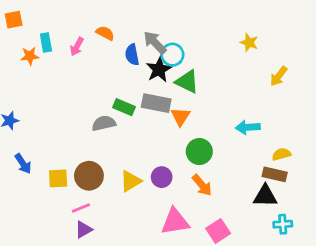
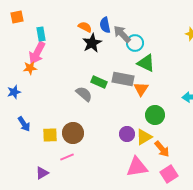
pink arrow: (77, 47) -> (37, 53), moved, size x1.6
blue semicircle: (132, 55) -> (105, 25), moved
orange star: (30, 56) -> (30, 68), moved
black star: (159, 69) -> (92, 43), moved
gray semicircle: (104, 123) -> (84, 94), turned 54
yellow triangle: (131, 181) -> (144, 137), moved
orange arrow: (202, 185) -> (162, 149), moved
purple triangle: (84, 230) -> (42, 173), moved

